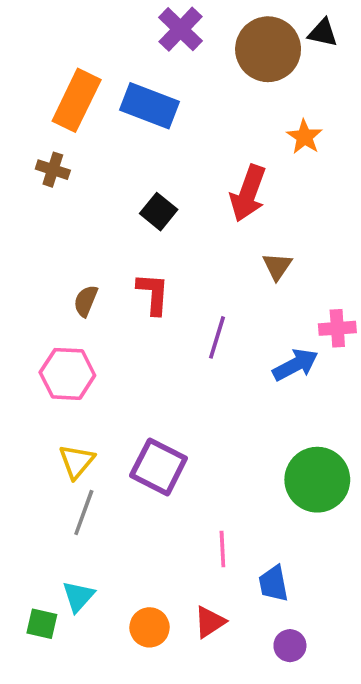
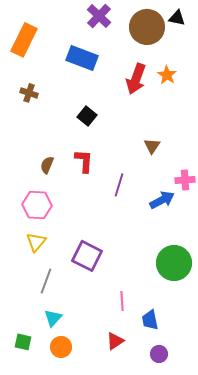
orange rectangle: (77, 100) -> (24, 40), moved
red arrow: (248, 193) -> (136, 79), moved
yellow triangle: (77, 461) -> (36, 242), moved
cyan triangle: (78, 596) -> (53, 318), moved
orange circle: (149, 627) -> (61, 347), moved

